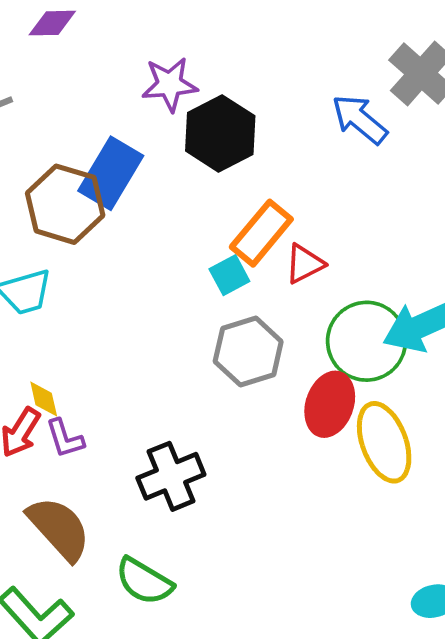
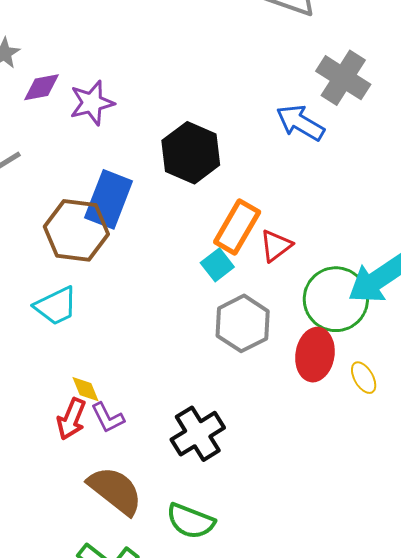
purple star: (170, 84) -> (92, 103), moved
yellow ellipse: (384, 442) -> (364, 378), size x0.5

